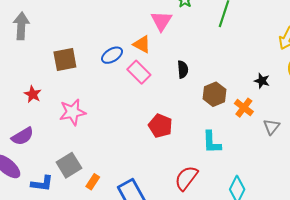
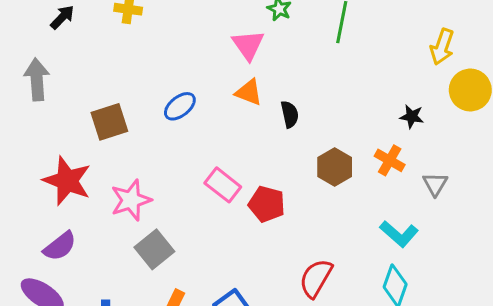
orange triangle: (142, 44) -> (249, 92), moved
pink rectangle: (139, 72) -> (223, 185), moved
red star: (33, 94) -> (67, 181), size x1.8
brown hexagon: (214, 94) -> (335, 167), moved
cyan L-shape: (212, 142) -> (399, 234), moved, turned -40
gray square: (69, 165) -> (154, 249), moved

